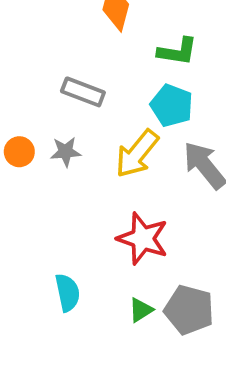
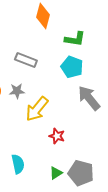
yellow arrow: (137, 154) -> (37, 109), moved
red star: (143, 239) -> (57, 136), size x0.6

